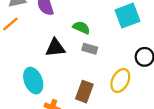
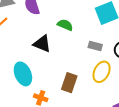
black triangle: (55, 48) -> (42, 44), turned 30
gray rectangle: (90, 49) -> (95, 46), moved

